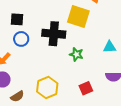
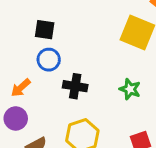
black cross: (54, 34) -> (75, 86), moved, size x0.7

